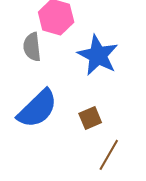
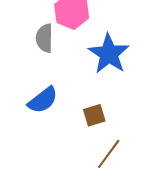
blue semicircle: (37, 109) -> (43, 100), size x0.7

